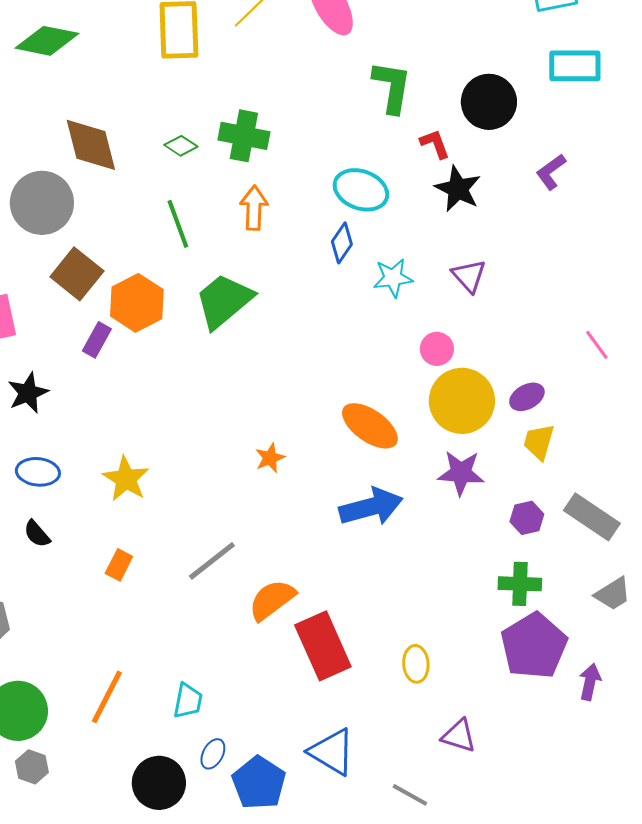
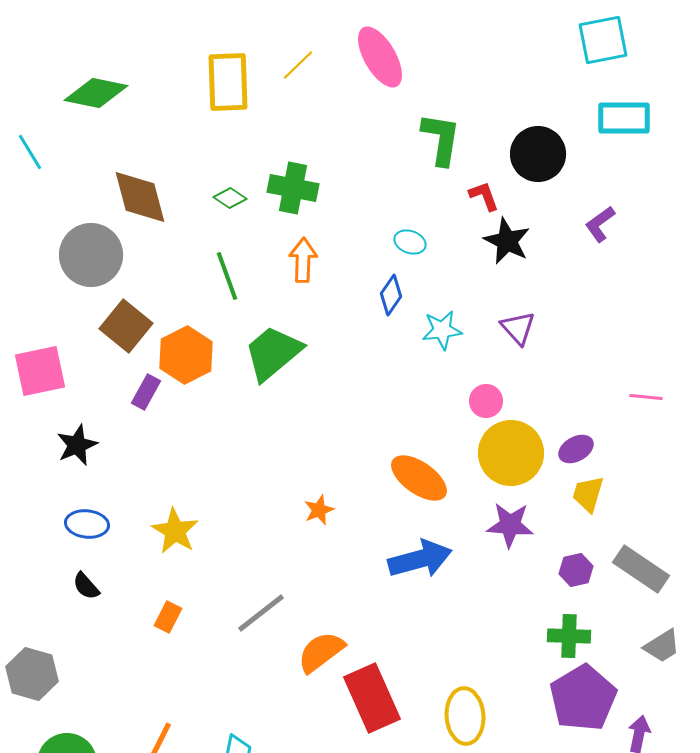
cyan ellipse: (361, 190) -> (410, 242), size x0.6
pink line: (597, 345) -> (646, 397), turned -48
yellow ellipse: (416, 664) -> (465, 716), size x1.5

